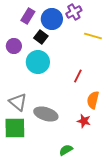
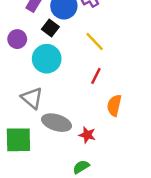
yellow line: (93, 36) -> (95, 42), moved, turned 30
gray triangle: (18, 102) -> (32, 98), moved
red star: (84, 121) -> (87, 135), moved

